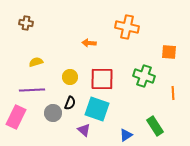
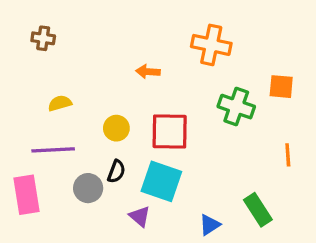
green cross: (144, 76) -> (236, 107), moved
pink rectangle: (16, 117) -> (27, 195), turned -35

